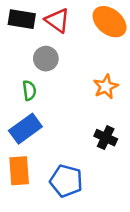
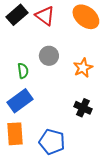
black rectangle: (22, 19) -> (17, 15), turned -50
gray circle: (46, 59) -> (49, 56), moved

